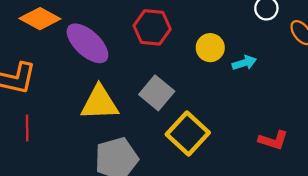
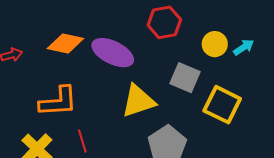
yellow circle: (210, 48) -> (215, 44), moved
cyan arrow: (244, 63) -> (244, 47), moved

